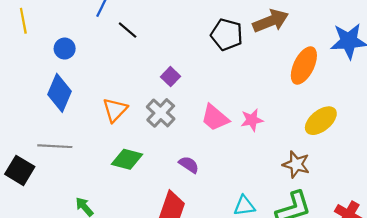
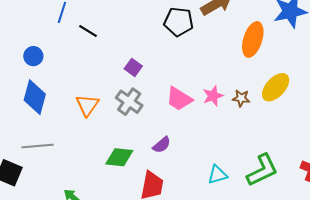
green diamond: (127, 159) -> (119, 157), moved
brown star: (296, 164) -> (241, 98), moved, size x0.7
purple semicircle: (189, 165) -> (162, 145), turned 114

